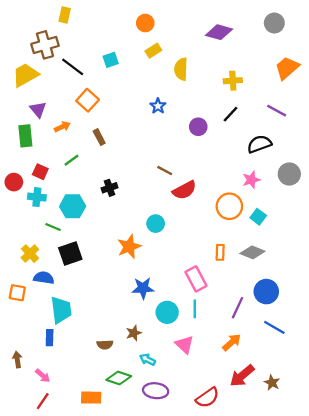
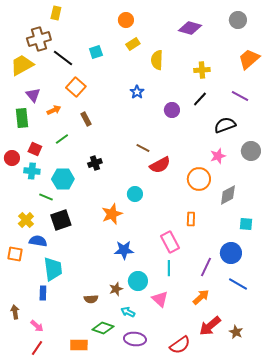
cyan square: (258, 217) -> (246, 224), moved, turned -32
gray diamond: (252, 252) -> (228, 195), moved, turned -50
cyan circle: (167, 312) -> (138, 281), moved

